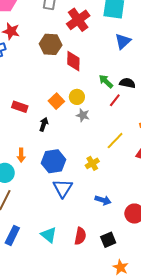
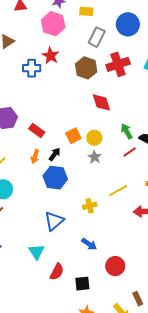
brown hexagon: (51, 44) -> (86, 68), moved
red diamond: (73, 61) -> (101, 102), turned -35
orange arrow: (21, 155) -> (35, 156), moved
blue hexagon: (53, 161) -> (55, 178), moved
cyan triangle: (49, 235) -> (36, 252), moved

